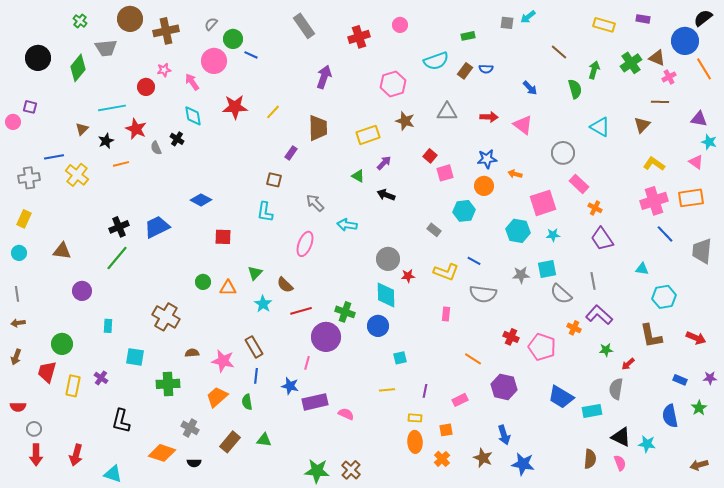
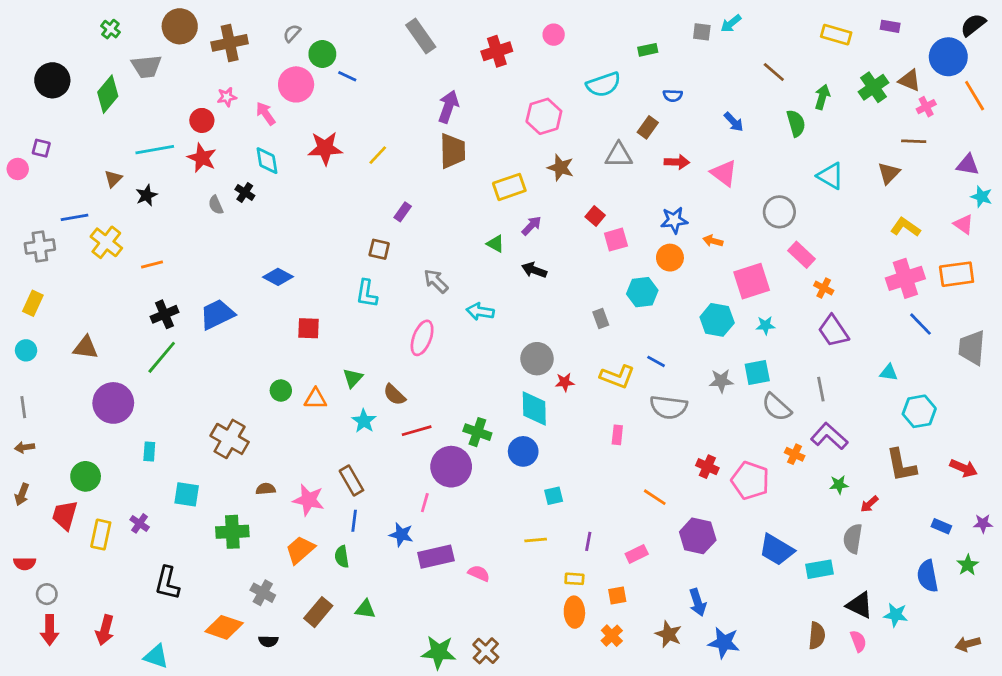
brown rectangle: (465, 71) -> (648, 127), moved
brown trapezoid: (318, 128) -> (453, 151), moved
red star: (136, 129) -> (202, 158), moved
orange line: (121, 164) -> (152, 264), moved
gray rectangle: (434, 230) -> (601, 319), turned 32
purple circle: (82, 291) -> (113, 403), size x1.5

